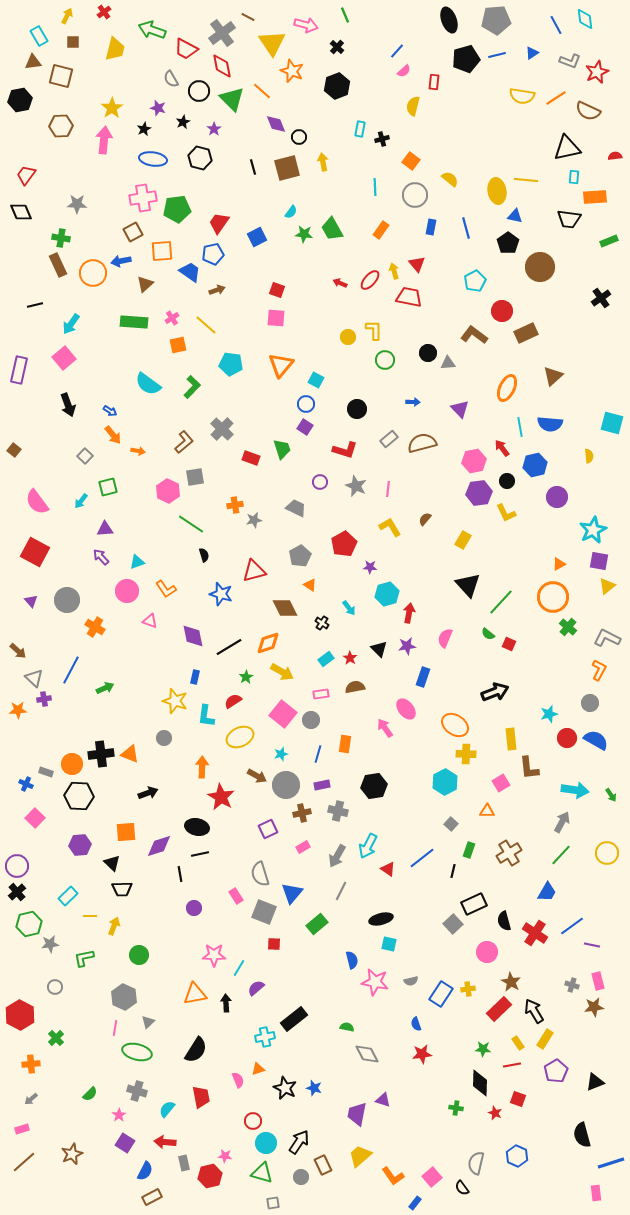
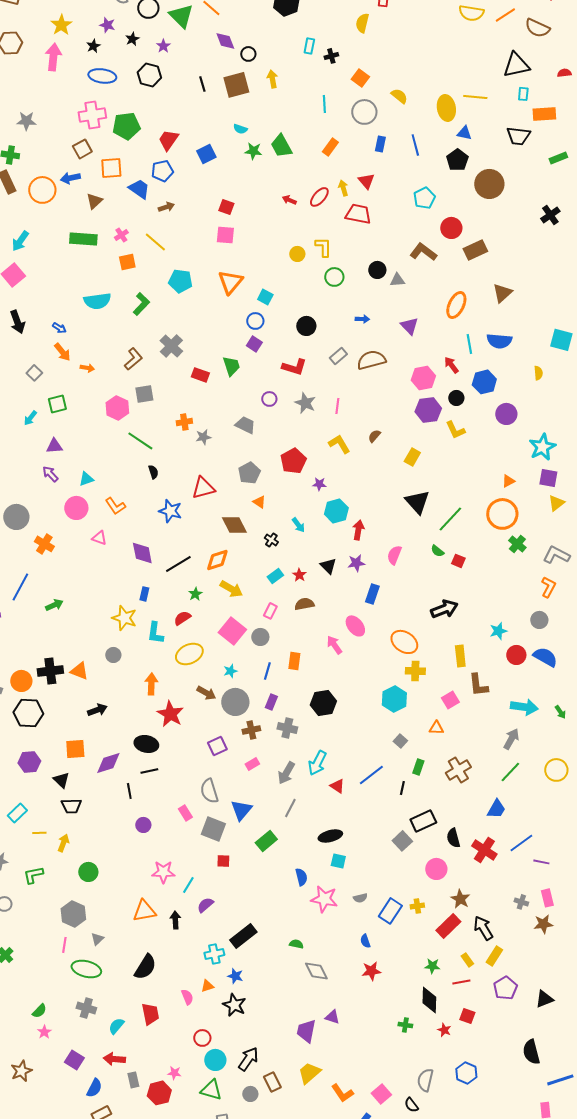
cyan semicircle: (291, 212) -> (240, 129), turned 72
cyan semicircle: (148, 384) -> (97, 301), turned -44
pink rectangle: (321, 694) -> (270, 611), turned -56
purple rectangle: (322, 785) -> (271, 702), turned -56
blue star: (314, 1088) -> (235, 976), moved
pink star: (119, 1115) -> (44, 1032), moved

